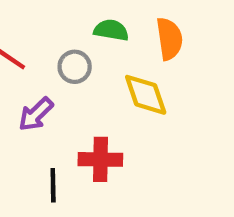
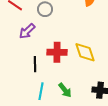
yellow diamond: (146, 95) -> (85, 52), moved

